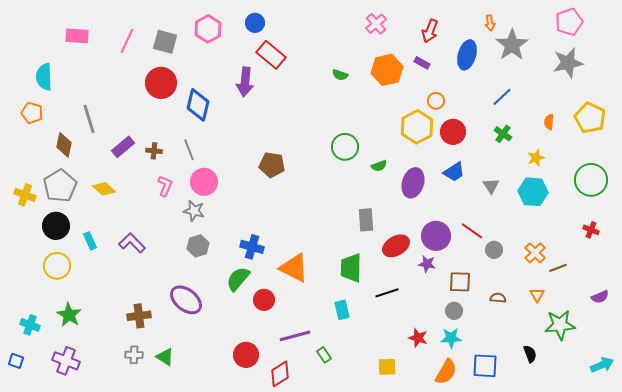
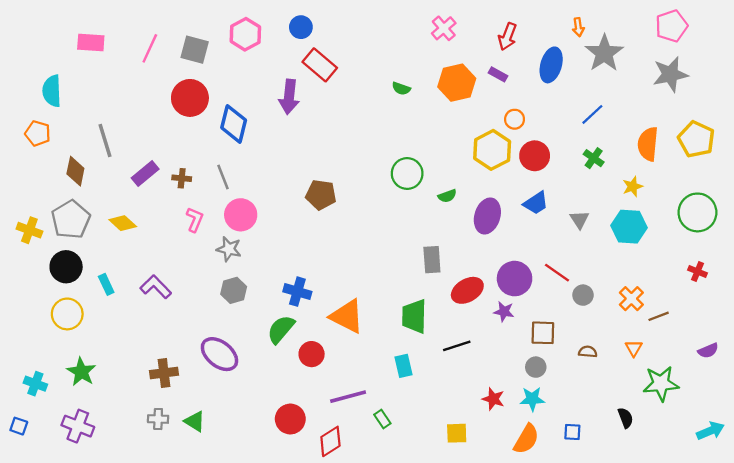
orange semicircle: (549, 122) -> (648, 144), size x1.8
blue square: (485, 366) -> (572, 432), size x0.6

